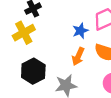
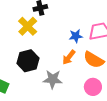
yellow cross: (24, 33) -> (28, 26), turned -30

